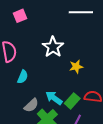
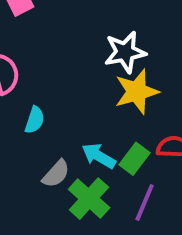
white star: (53, 47) -> (125, 52), moved, turned 30
yellow star: (76, 67) -> (137, 92), size x1.6

